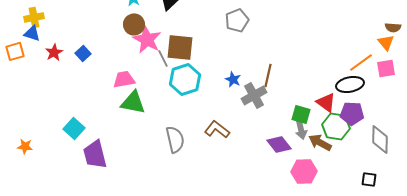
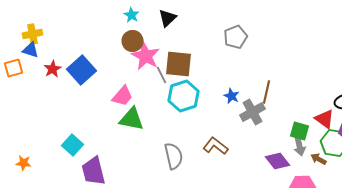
blue square: (83, 53) -> (82, 70), size x1.8
pink trapezoid: (124, 79) -> (122, 96), turned 140
brown arrow: (320, 142) -> (318, 159), size x0.7

